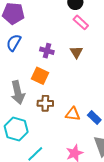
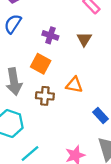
orange triangle: (73, 114) -> (74, 85), moved

